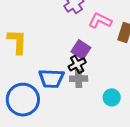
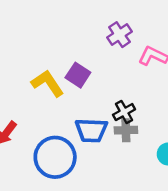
yellow L-shape: (17, 42) -> (48, 83), turned -36
purple square: (81, 50) -> (78, 75), moved

